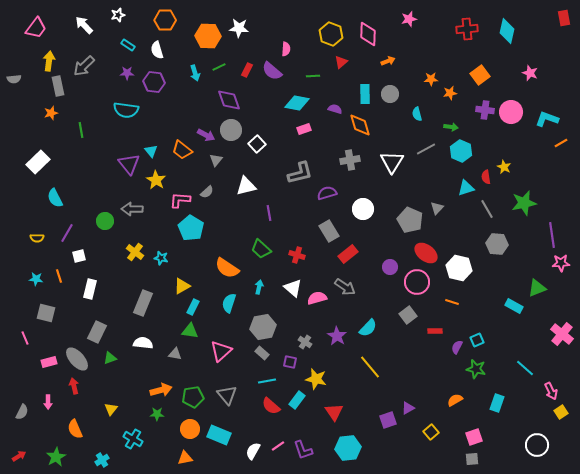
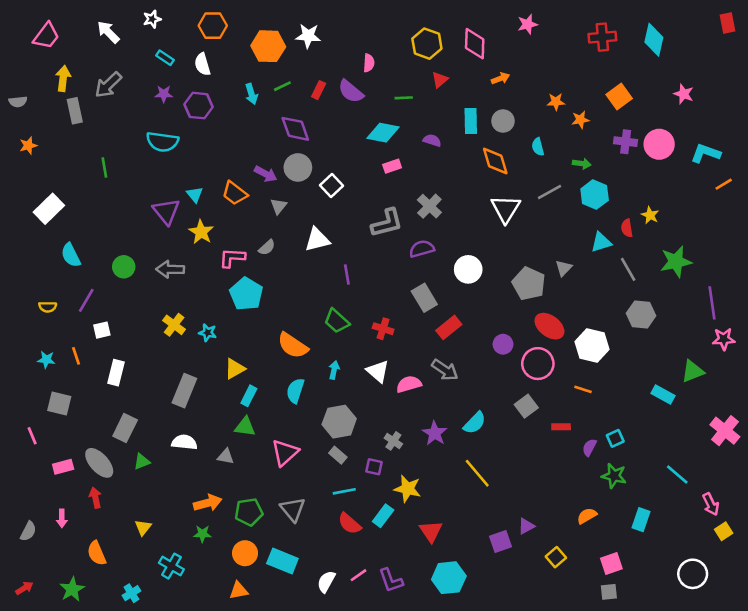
orange star: (51, 113) -> (28, 146), moved
orange diamond: (360, 125) -> (495, 161), moved
gray cross: (350, 160) -> (429, 206), moved, turned -36
green circle: (105, 221) -> (124, 267), moved

